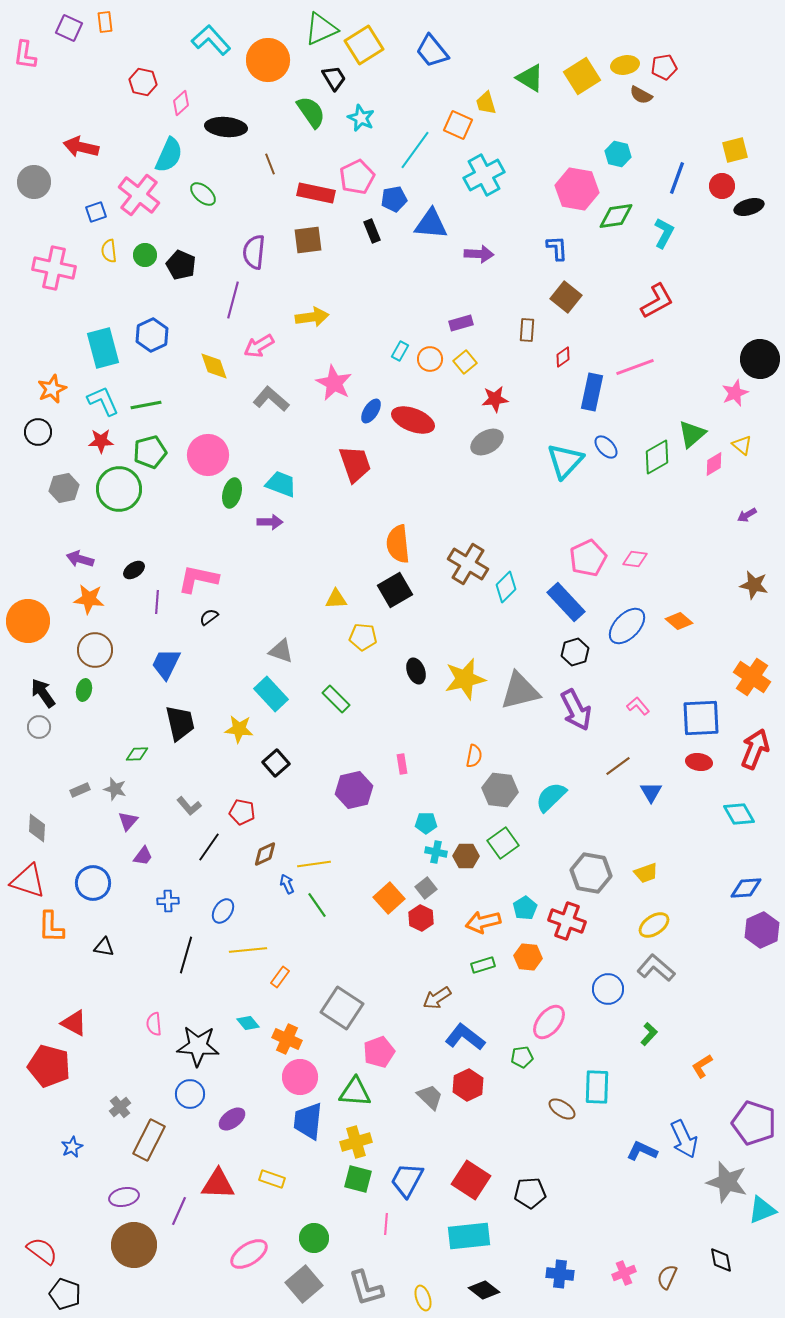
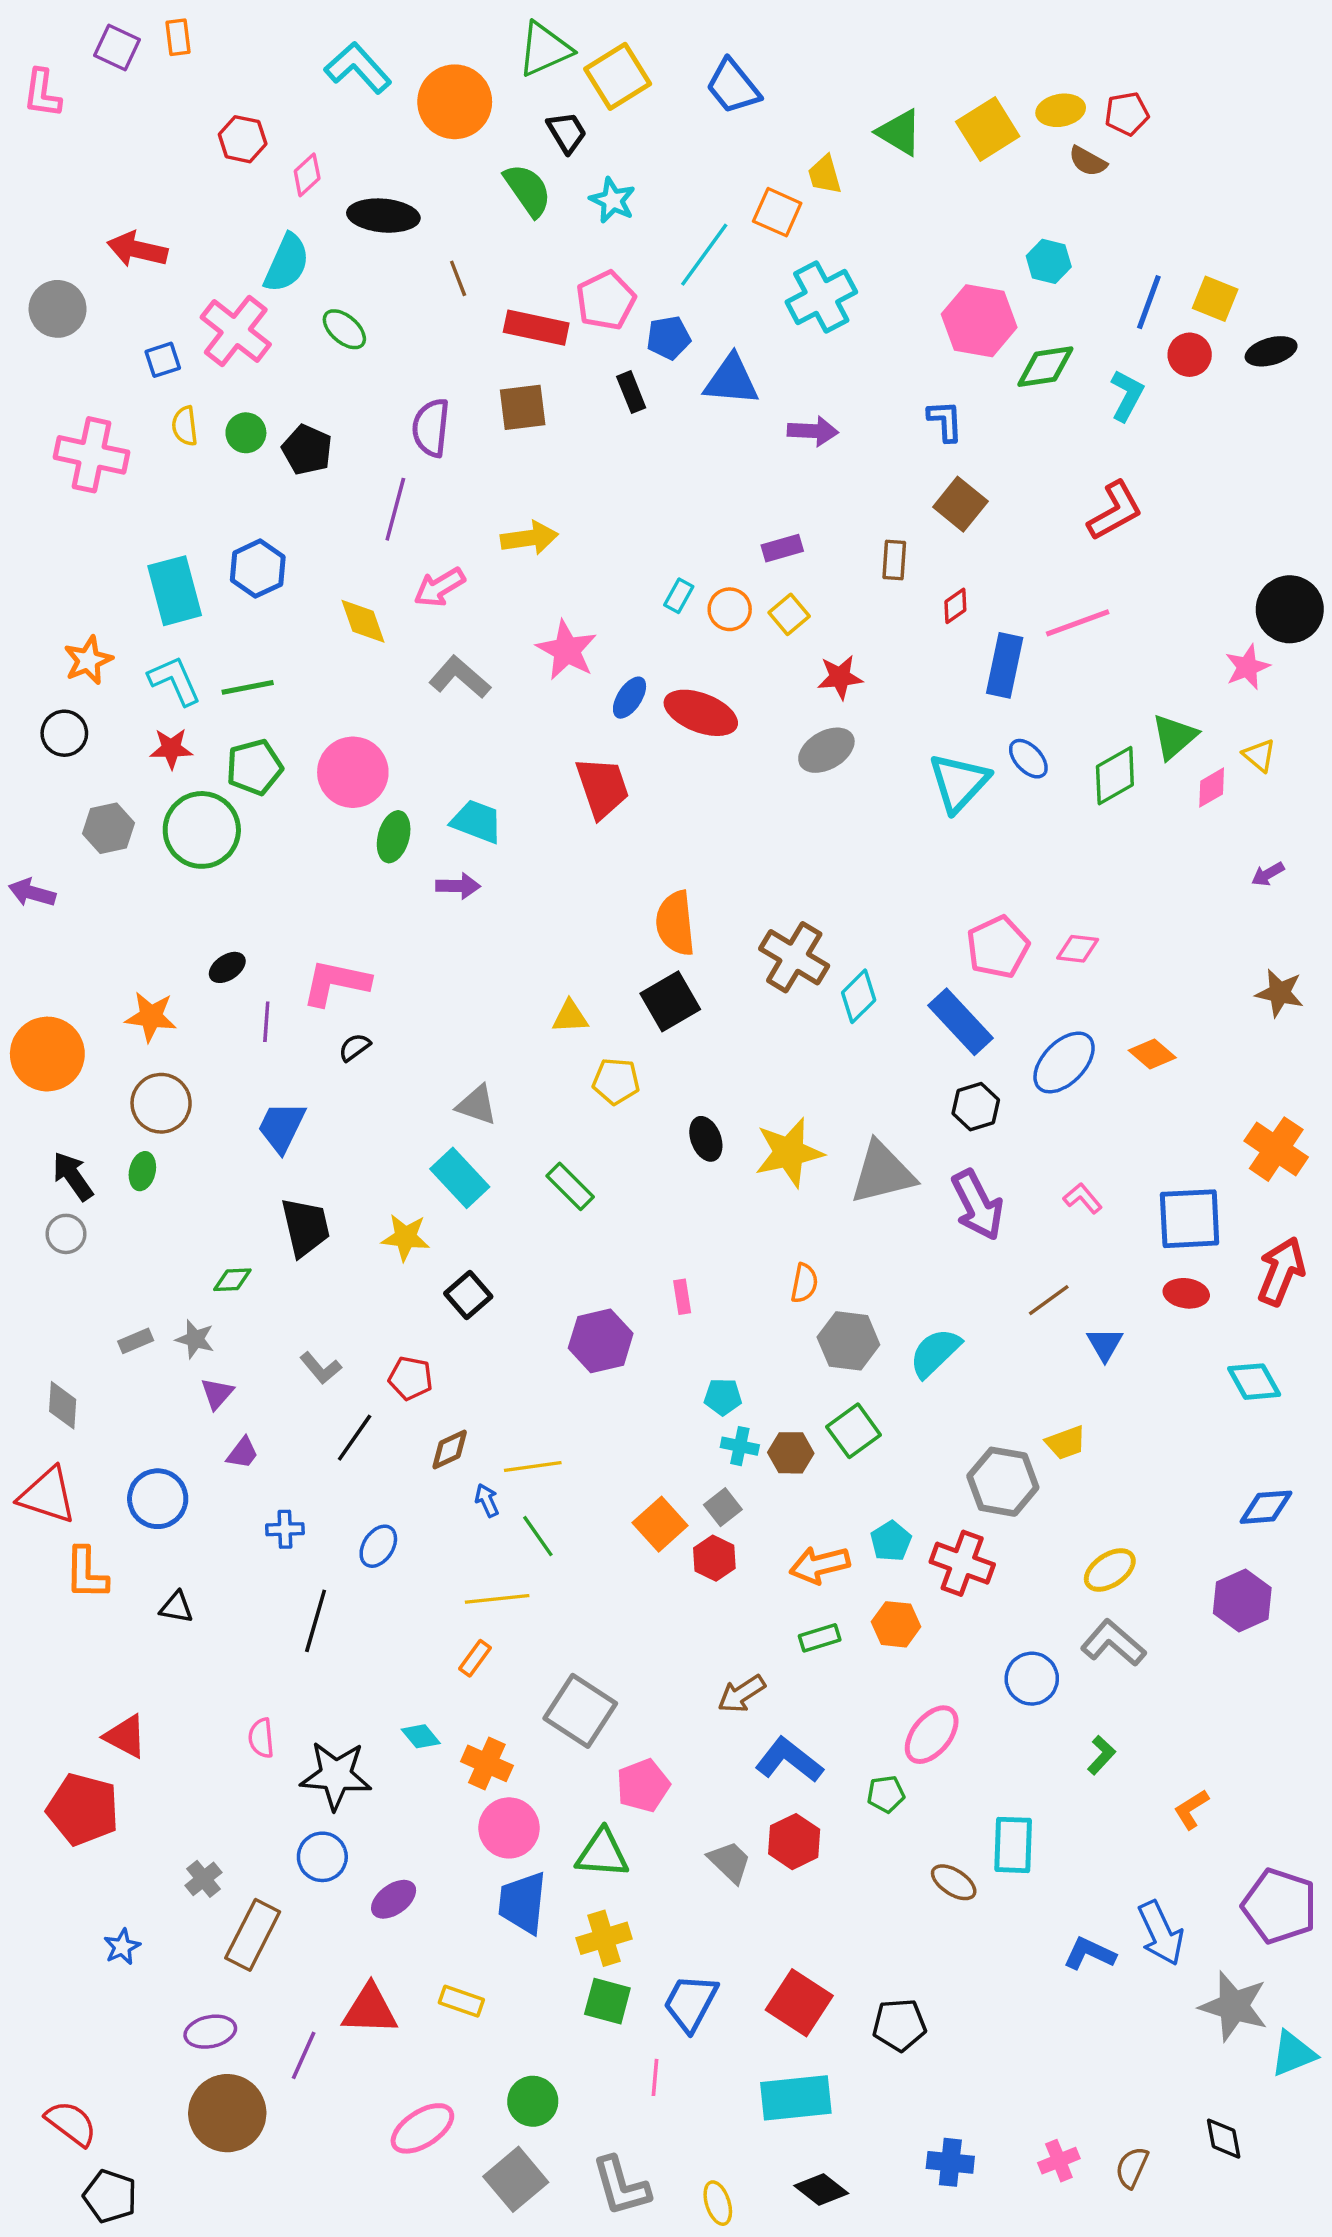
yellow square: (735, 150) -> (1215, 299), moved, turned 36
red circle: (722, 186) -> (1190, 355), moved
purple arrow: (80, 559) -> (32, 893), moved
yellow trapezoid: (646, 873) -> (1066, 1443), moved
purple hexagon: (762, 930) -> (1242, 1601), moved
yellow line: (248, 950) -> (497, 1599), moved

